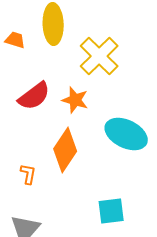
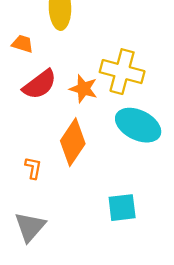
orange trapezoid: (15, 40) -> (22, 44), moved
yellow cross: (99, 56) -> (122, 72), moved, turned -30

